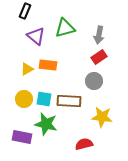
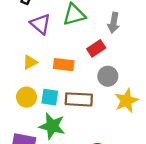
red rectangle: (99, 57) -> (96, 48), moved
orange rectangle: (48, 65) -> (64, 65), moved
yellow star: (102, 117) -> (126, 101), moved, turned -30

